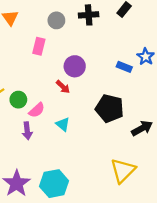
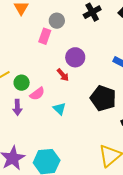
black cross: (89, 15) -> (92, 12), turned -30
gray circle: (56, 20) -> (57, 21), moved
purple arrow: (27, 131) -> (17, 107), moved

